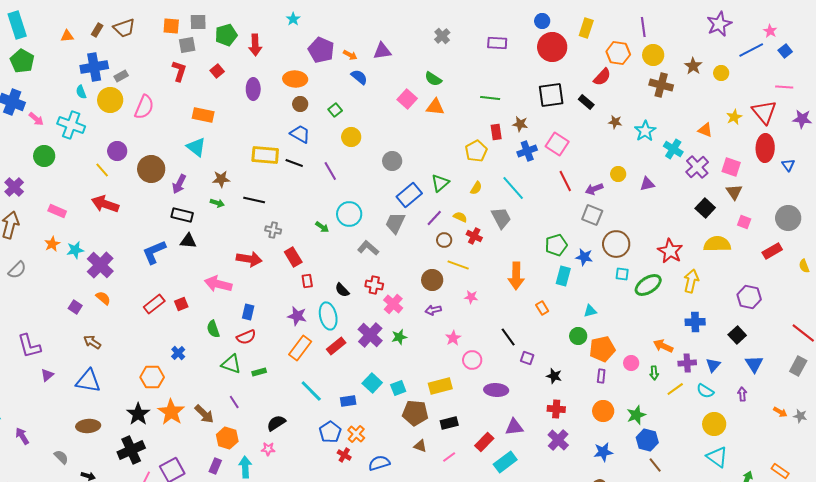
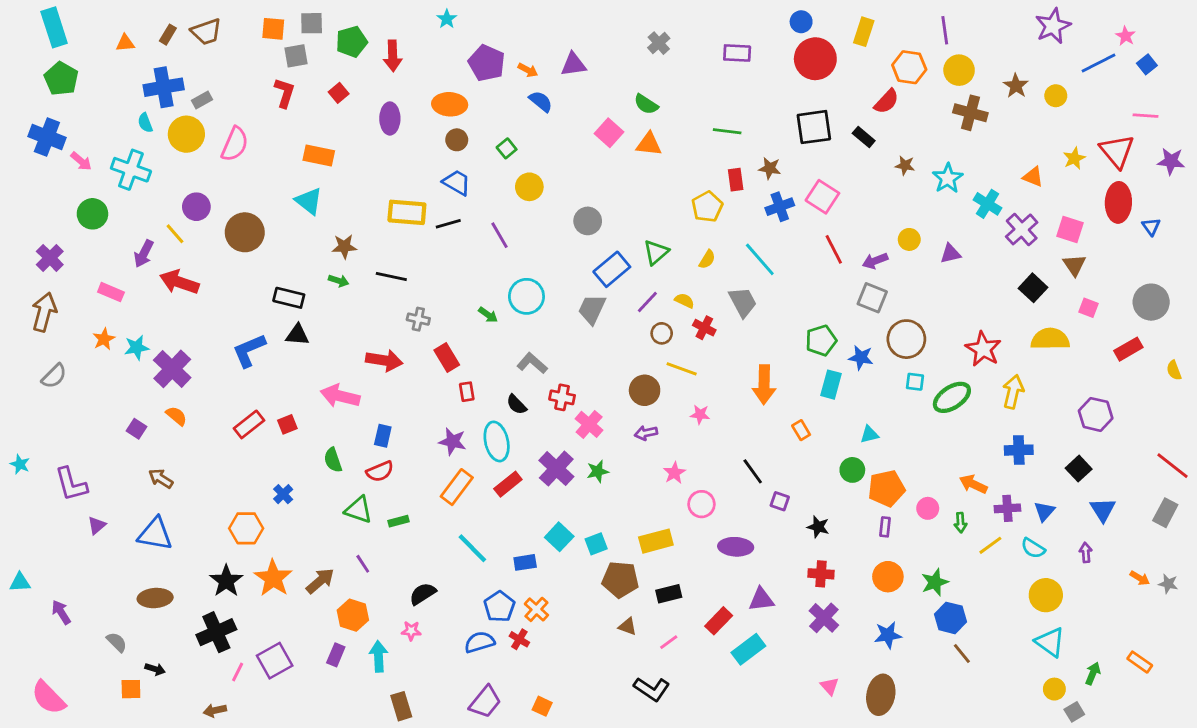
black line: (294, 163) -> (448, 224), turned -36
purple arrow: (179, 184) -> (144, 254), moved
gray L-shape: (368, 248) -> (532, 363), moved
brown arrow: (204, 414) -> (320, 581), turned -85
blue semicircle: (379, 463) -> (480, 642), moved

